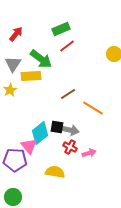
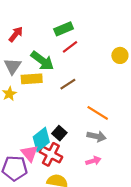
brown line: (68, 94) -> (68, 84), moved
black square: (57, 127) -> (59, 133), turned 32
gray arrow: (70, 130) -> (97, 136), moved
red cross: (70, 147) -> (51, 154), moved, size x1.5

